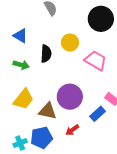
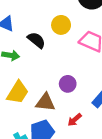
black semicircle: (46, 54) -> (36, 40), turned -48
purple circle: (70, 97) -> (68, 84), size x0.6

